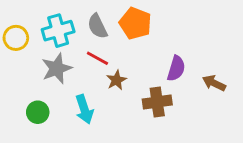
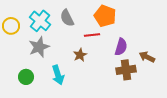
orange pentagon: (135, 23) -> (105, 16), moved
cyan cross: (58, 31) -> (40, 21), turned -35
red line: (97, 58) -> (92, 35), moved, turned -35
brown cross: (157, 102) -> (126, 70), moved

